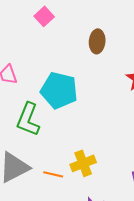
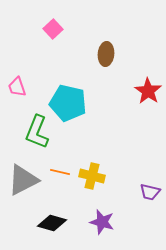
yellow cross: (83, 163) -> (92, 176), turned 35
orange line: (53, 174) -> (60, 172), moved

